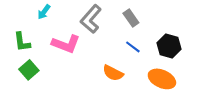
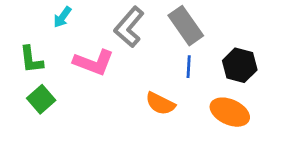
gray rectangle: (131, 18) -> (186, 26), size x1.5
blue line: (133, 47) -> (189, 67), turned 56

